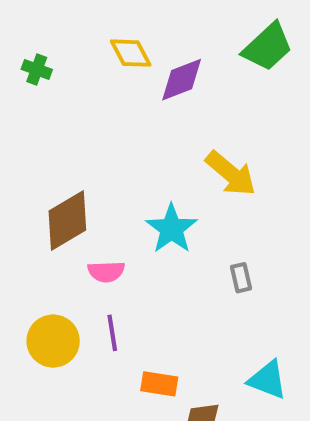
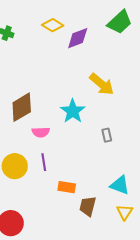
yellow diamond: (131, 53) -> (53, 25), turned -30

